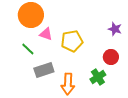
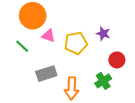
purple star: (115, 29) -> (103, 34), moved
green line: (28, 49) -> (22, 46), moved

